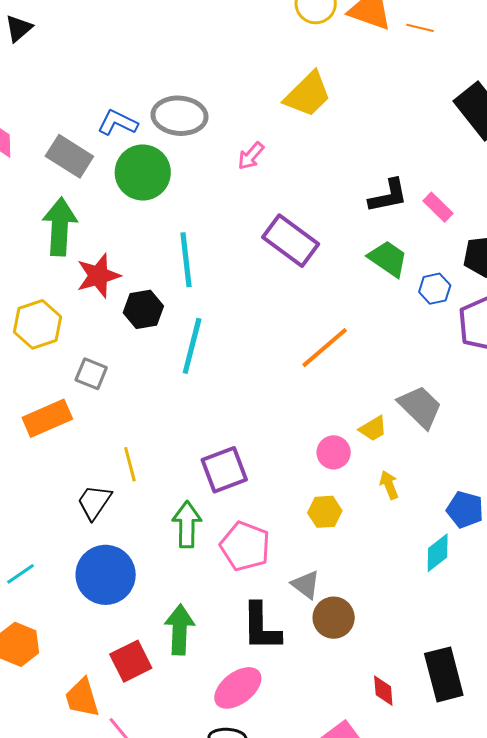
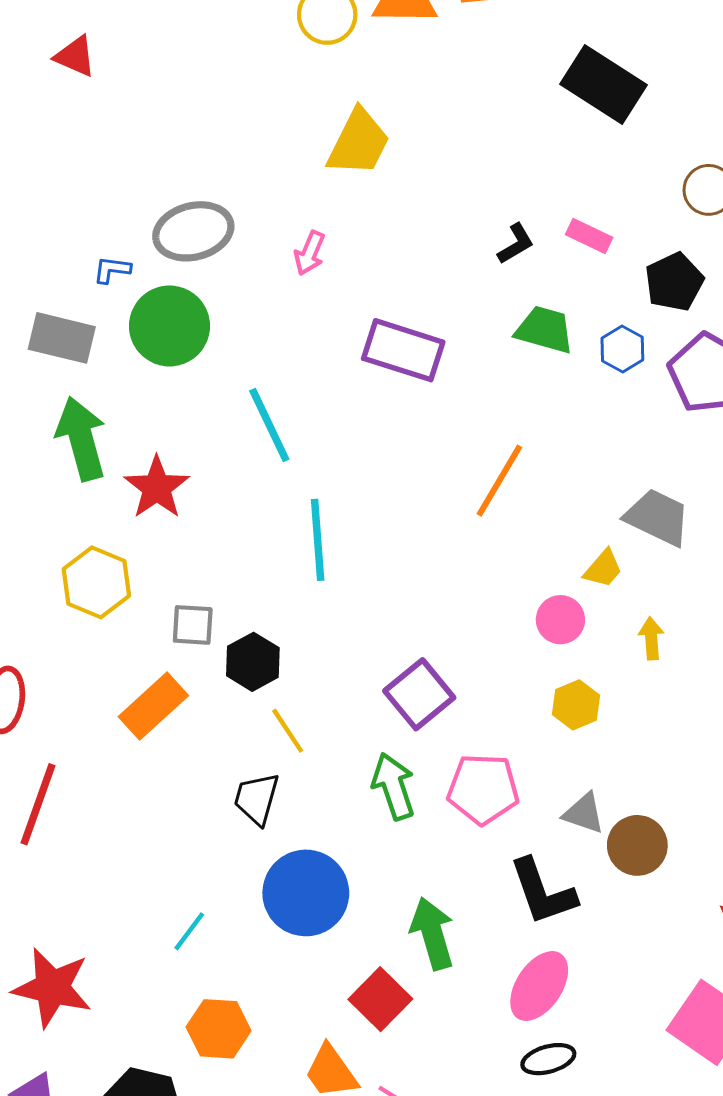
blue L-shape: (118, 123) -> (112, 270), size x0.7
black L-shape: (388, 196) -> (516, 244), size x0.7
black hexagon: (143, 309) -> (253, 662), moved
yellow arrow: (389, 485) -> (651, 638), turned 36

